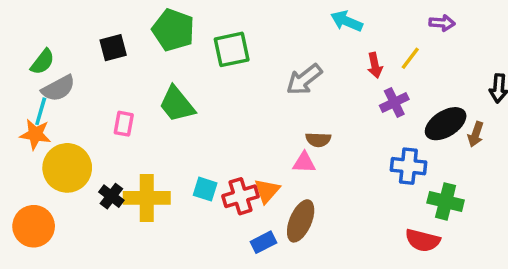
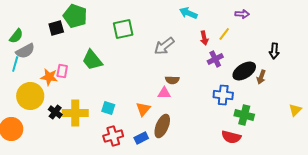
green pentagon: (173, 30) -> (75, 16), moved
orange star: (35, 134) -> (49, 77), moved
red cross: (240, 196) -> (113, 136), moved

